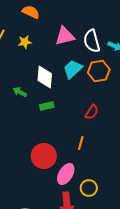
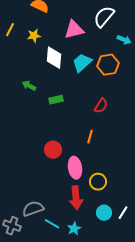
white semicircle: (92, 41) -> (104, 17), moved, turned 55
white diamond: (45, 77) -> (54, 58), moved
red circle: (44, 156) -> (53, 150), size x0.7
pink ellipse: (66, 174) -> (75, 168), turned -40

